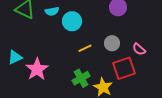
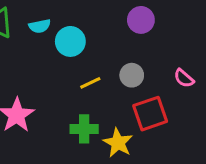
pink semicircle: (139, 49) -> (184, 78), moved
green cross: (81, 78) -> (84, 129), turned 30

